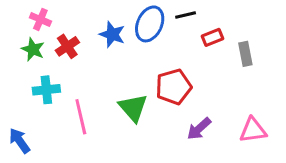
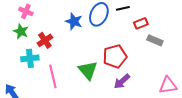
red cross: (67, 46) -> (45, 40), moved
gray rectangle: (245, 54) -> (155, 40), moved, turned -56
purple arrow: (199, 129) -> (122, 81), moved

